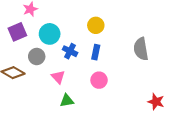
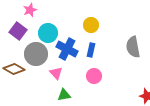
purple square: (17, 32) -> (18, 31), turned -30
blue cross: (70, 51) -> (67, 49), size x1.5
gray circle: (37, 57) -> (36, 54), size x1.5

